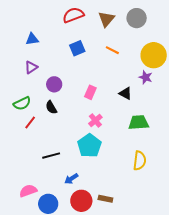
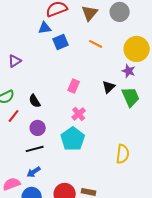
blue triangle: (32, 39) -> (45, 28), moved
purple circle: (54, 84) -> (38, 128), moved
black triangle: (125, 93) -> (109, 87), turned 48
green trapezoid: (139, 122) -> (131, 97), moved, turned 70
blue arrow: (71, 179) -> (34, 172), moved

